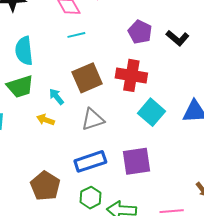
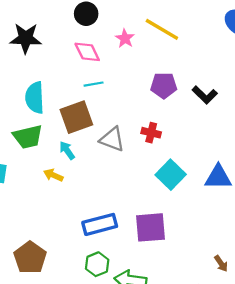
purple pentagon: (140, 32) -> (164, 85), turned -30
red cross: (131, 75) -> (151, 133), size x0.6
brown square: (87, 78) -> (76, 117), moved
gray triangle: (93, 120) -> (112, 139), moved, turned 35
brown pentagon: (45, 186) -> (30, 258), moved

